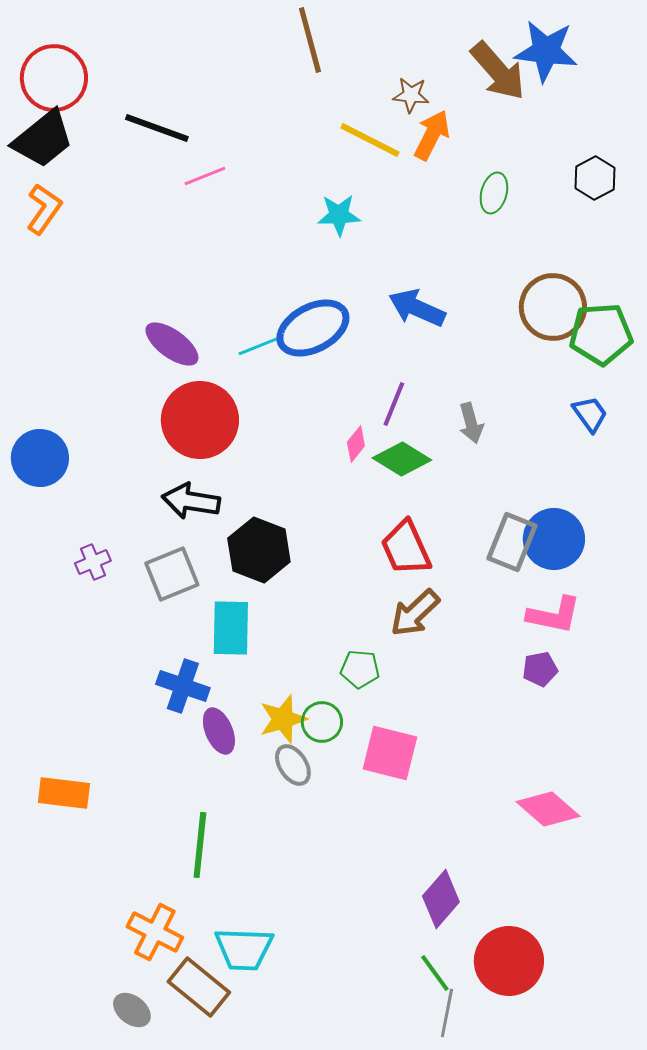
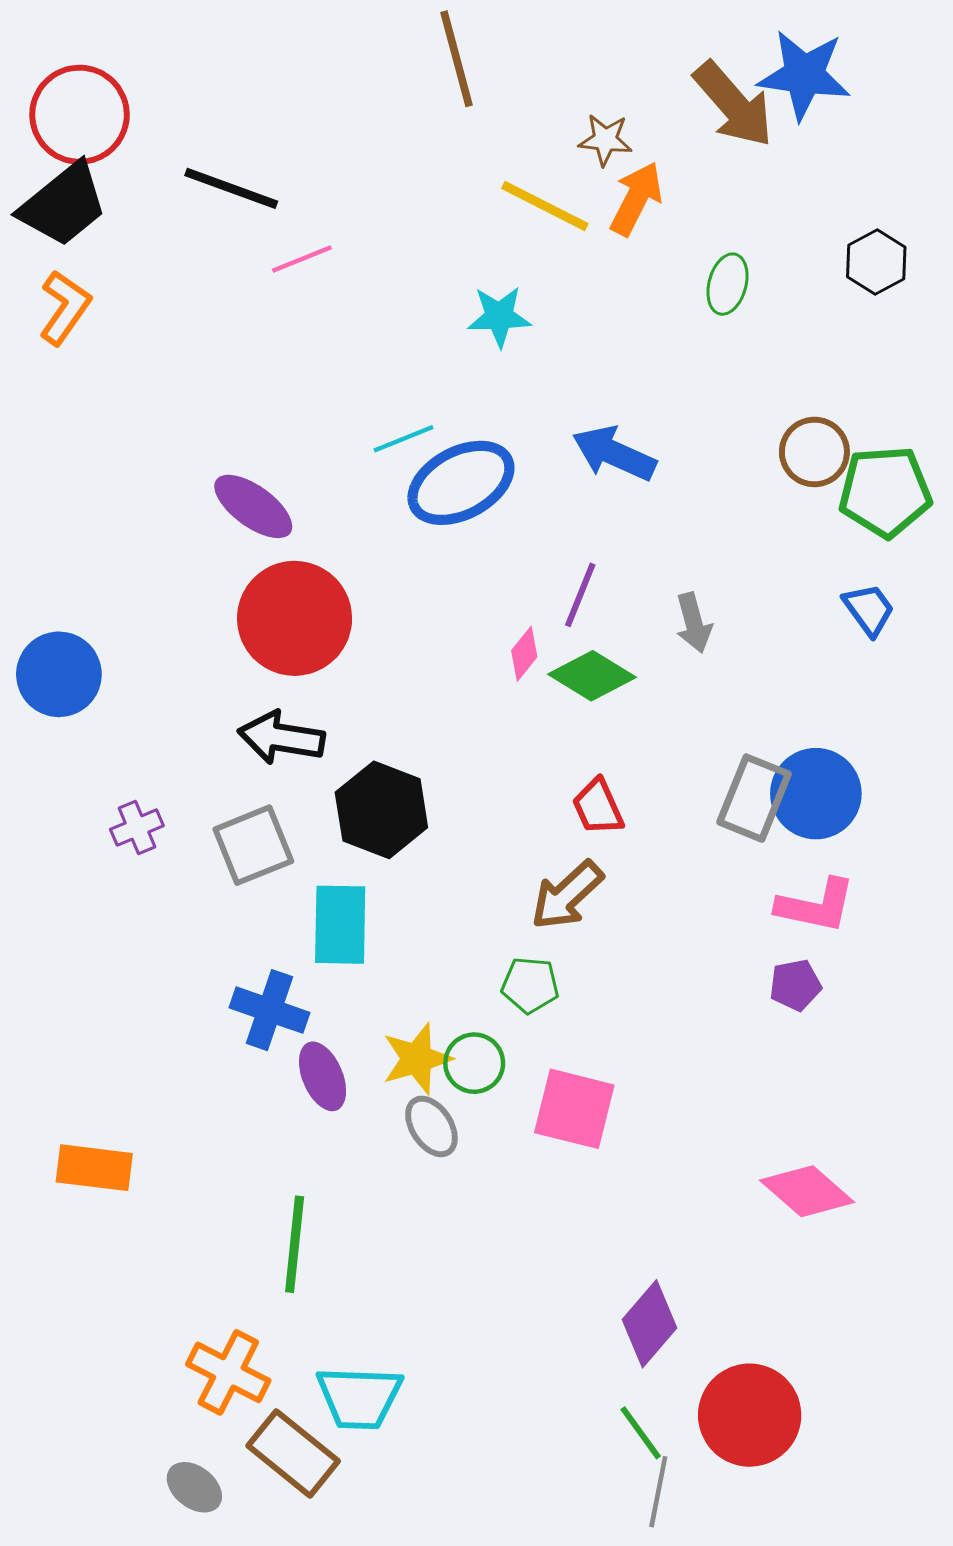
brown circle: (553, 307) -> (814, 452), size x0.7
cyan line: (259, 346) -> (404, 439), moved
red trapezoid: (406, 548) -> (598, 807), size x0.7
brown arrow: (415, 613) -> (567, 895), moved

